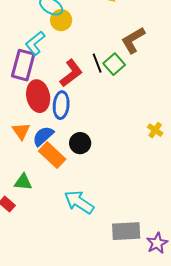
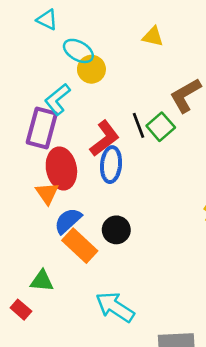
blue ellipse: (61, 105) -> (111, 165), moved
orange triangle: (21, 131) -> (47, 193), moved

